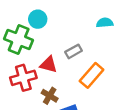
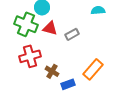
red triangle: (48, 65) -> (50, 28), moved
orange rectangle: (92, 75) -> (93, 69), moved

